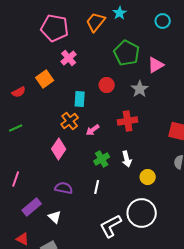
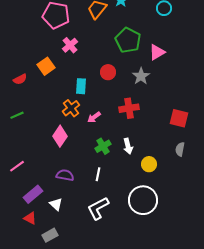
pink line: (16, 179) -> (17, 166), turned 35
white L-shape: (111, 226) -> (98, 208), moved
red triangle: (23, 239) -> (30, 218), moved

